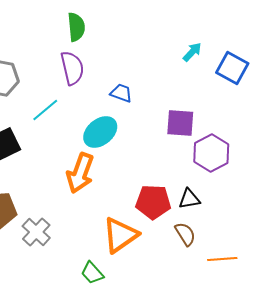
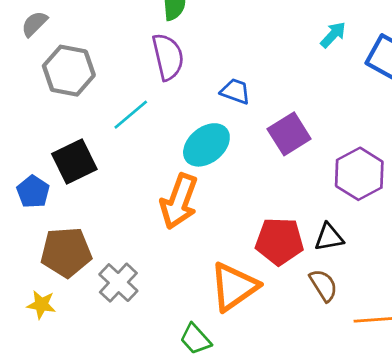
purple square: (180, 123) -> (289, 134), moved, turned -36

